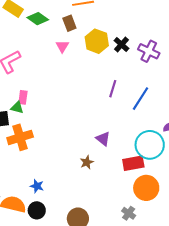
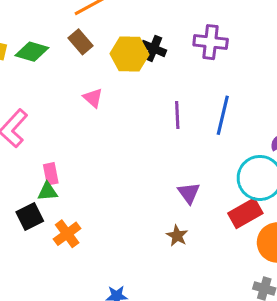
black cross: (122, 44) -> (154, 48), moved
pink triangle: (62, 46) -> (93, 98), moved
orange cross: (20, 137) -> (67, 234), size x0.7
purple triangle: (103, 139) -> (189, 193), turned 35

